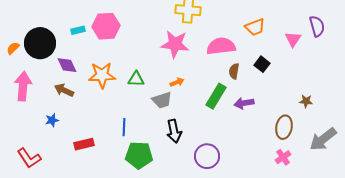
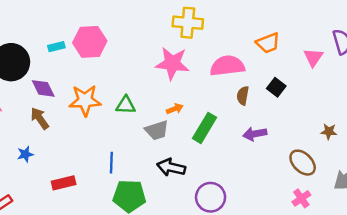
brown arrow: (64, 90) -> (40, 118), turned 30
green rectangle: (216, 96) -> (205, 128), moved
brown ellipse: (284, 127) -> (303, 163), turned -55
black arrow: (174, 131) -> (171, 167), turned 115

